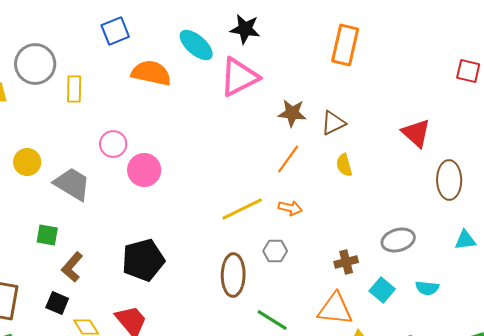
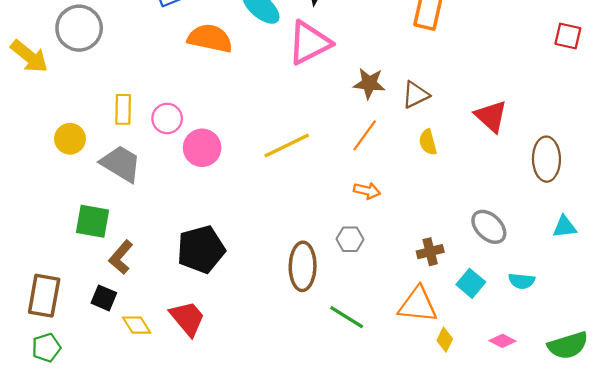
yellow rectangle: (74, 89) -> (123, 109), moved
red triangle: (416, 133) -> (491, 116), moved
yellow line: (242, 209) -> (287, 146), moved
green square: (47, 235) -> (93, 221), size x1.4
gray ellipse: (398, 240) -> (489, 227), turned 60

